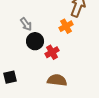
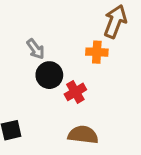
orange cross: (66, 26) -> (97, 52), turned 32

